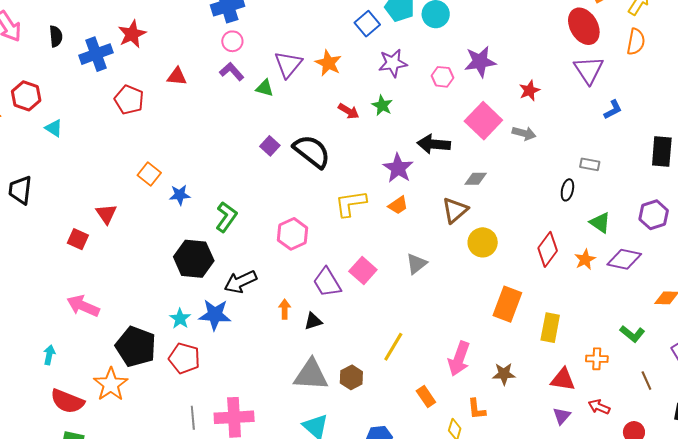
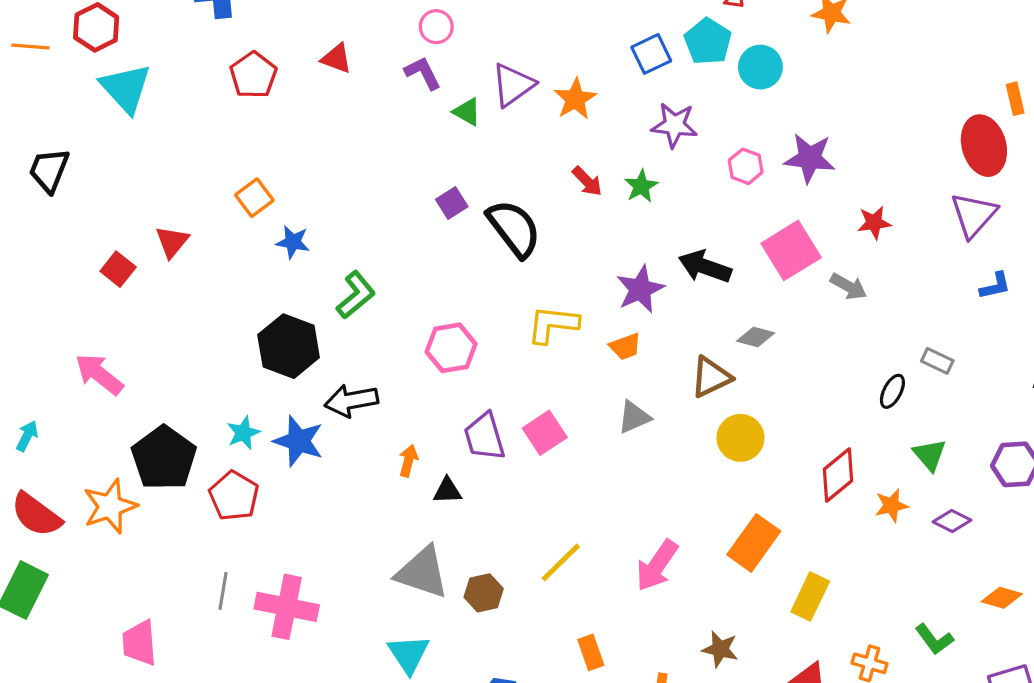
cyan triangle: (54, 128) -> (126, 88), size x1.8
purple diamond: (624, 259) -> (952, 521), size x0.7
gray triangle: (417, 264) -> (634, 417), moved
pink arrow: (459, 359) -> (657, 566), moved

